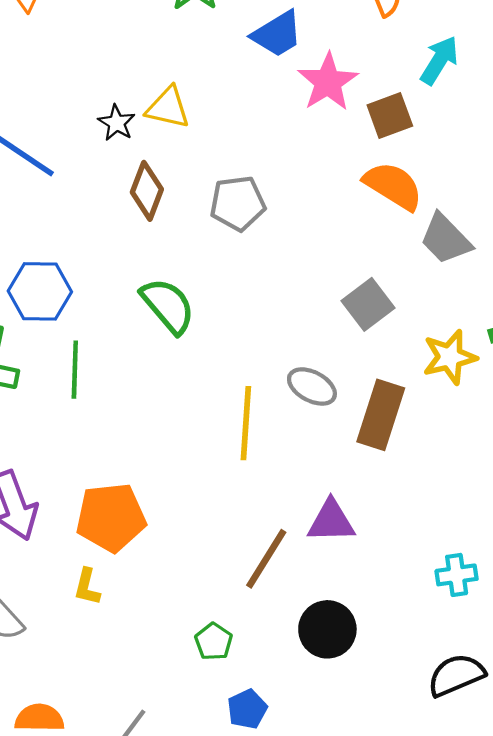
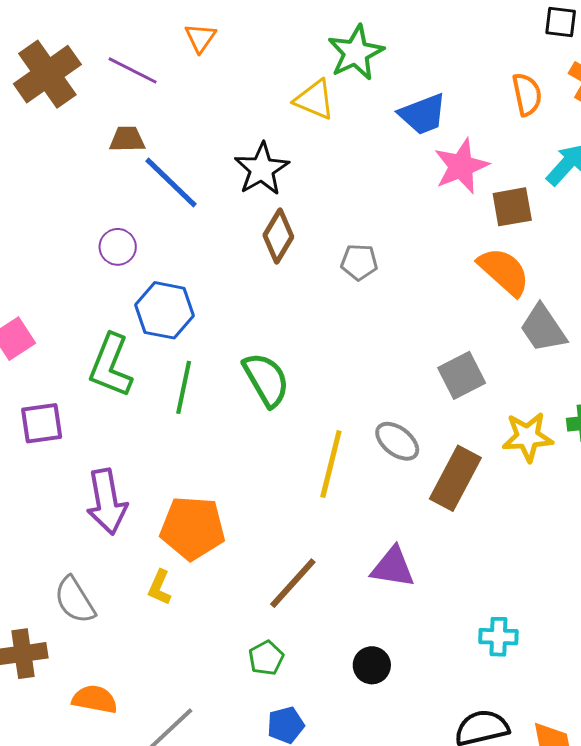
yellow triangle: (168, 108) -> (314, 100), moved
black star: (117, 123) -> (262, 169), size x1.6
gray pentagon: (238, 203) -> (359, 262), size x0.7
green semicircle: (168, 306) -> (266, 380), moved
brown line: (266, 559) -> (293, 583), moved
black circle: (327, 629) -> (372, 665), size x0.7

